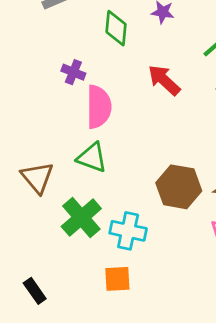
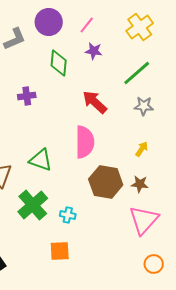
purple cross: (73, 72) -> (27, 96), turned -30
pink semicircle: (99, 107) -> (85, 142), moved
cyan cross: (128, 231) -> (68, 215), size x0.6

